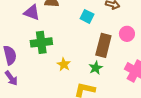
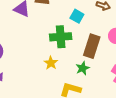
green cross: (41, 42) -> (61, 37), moved

